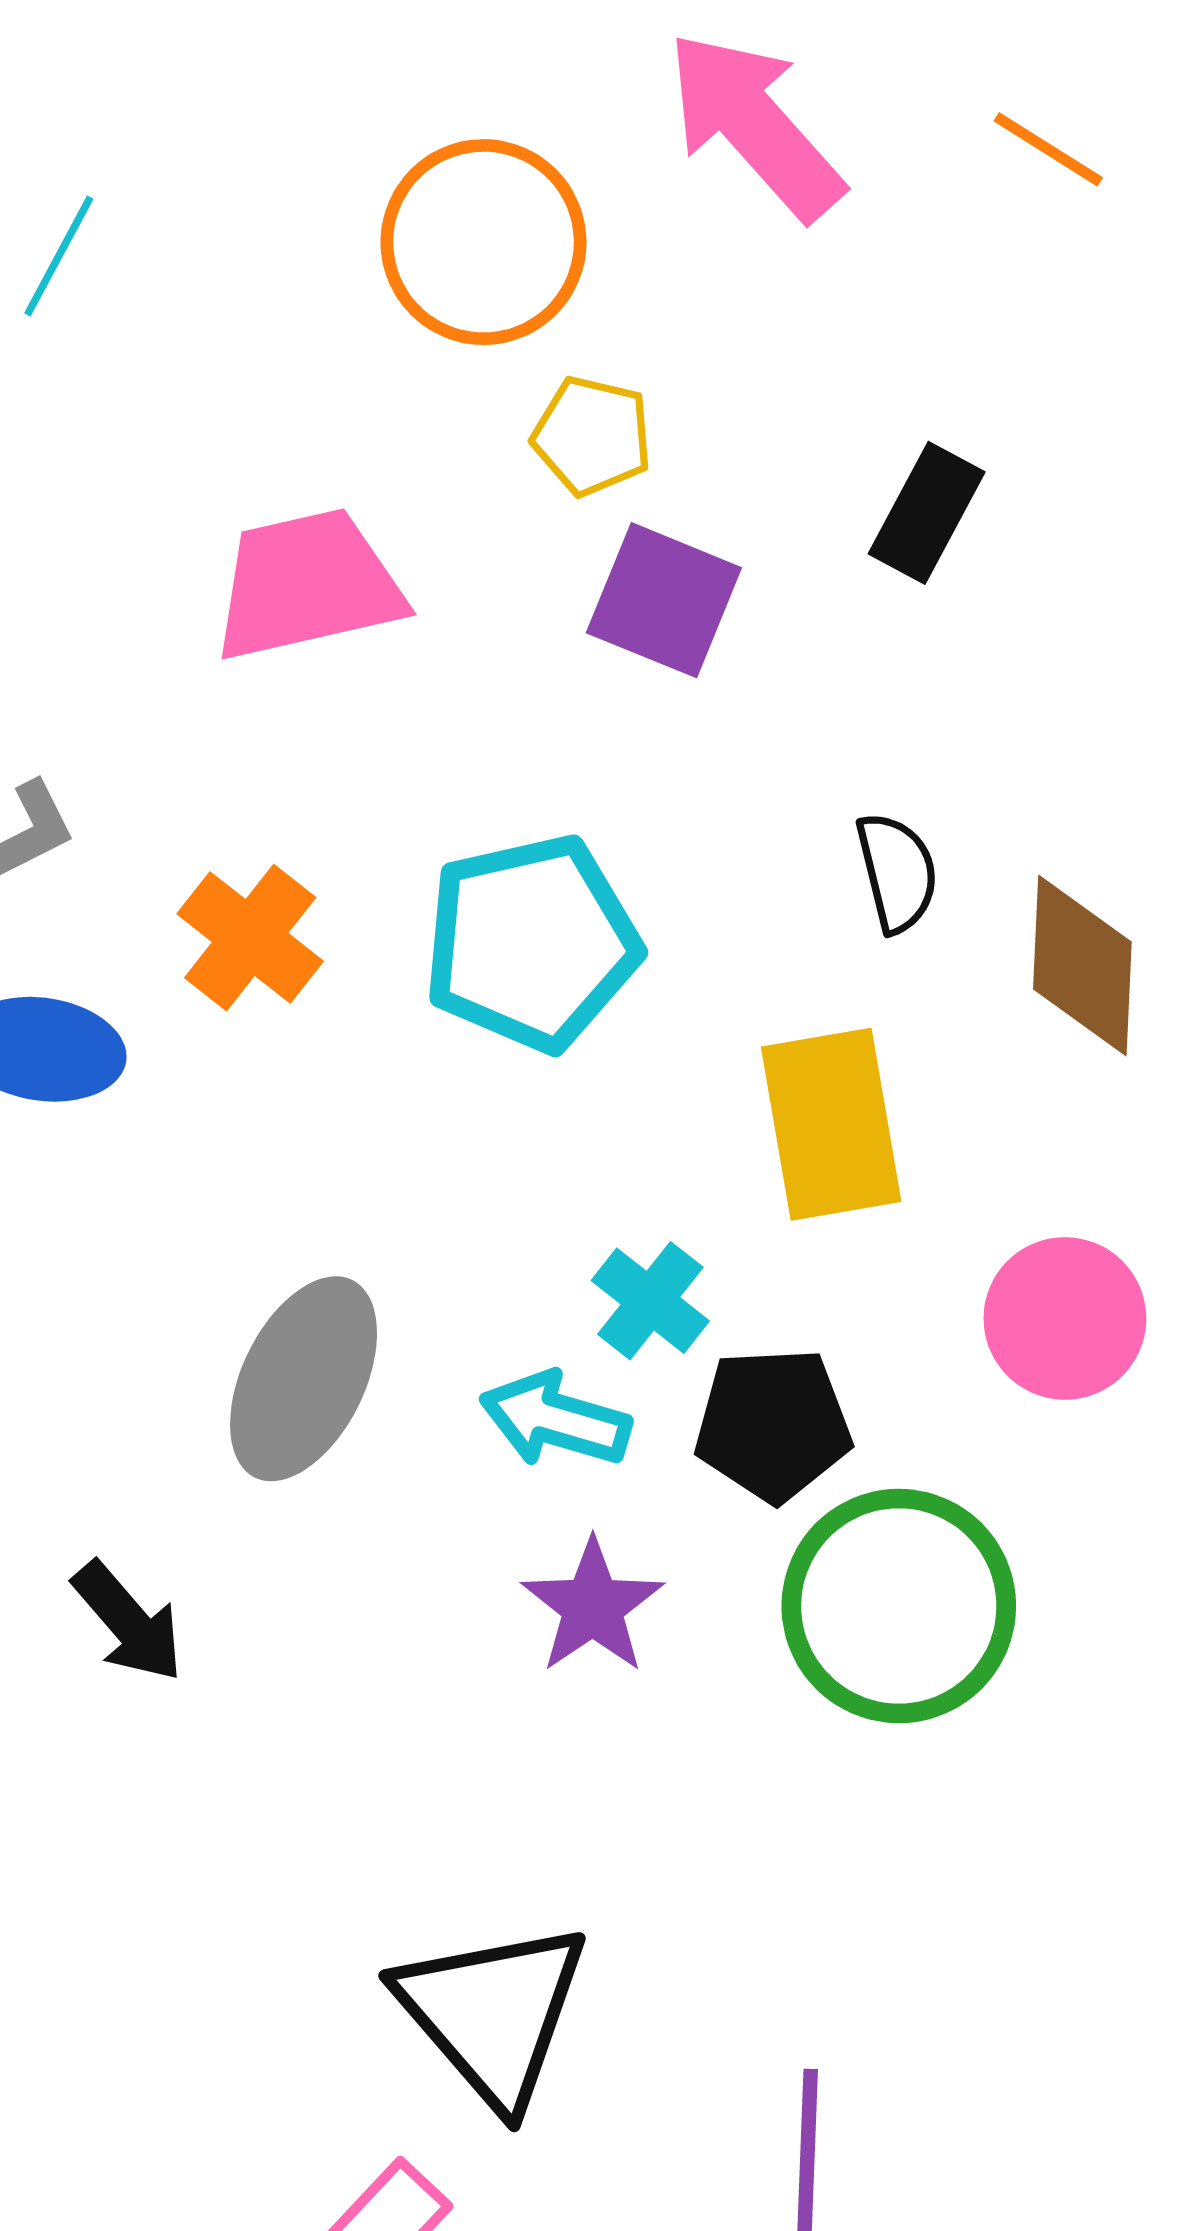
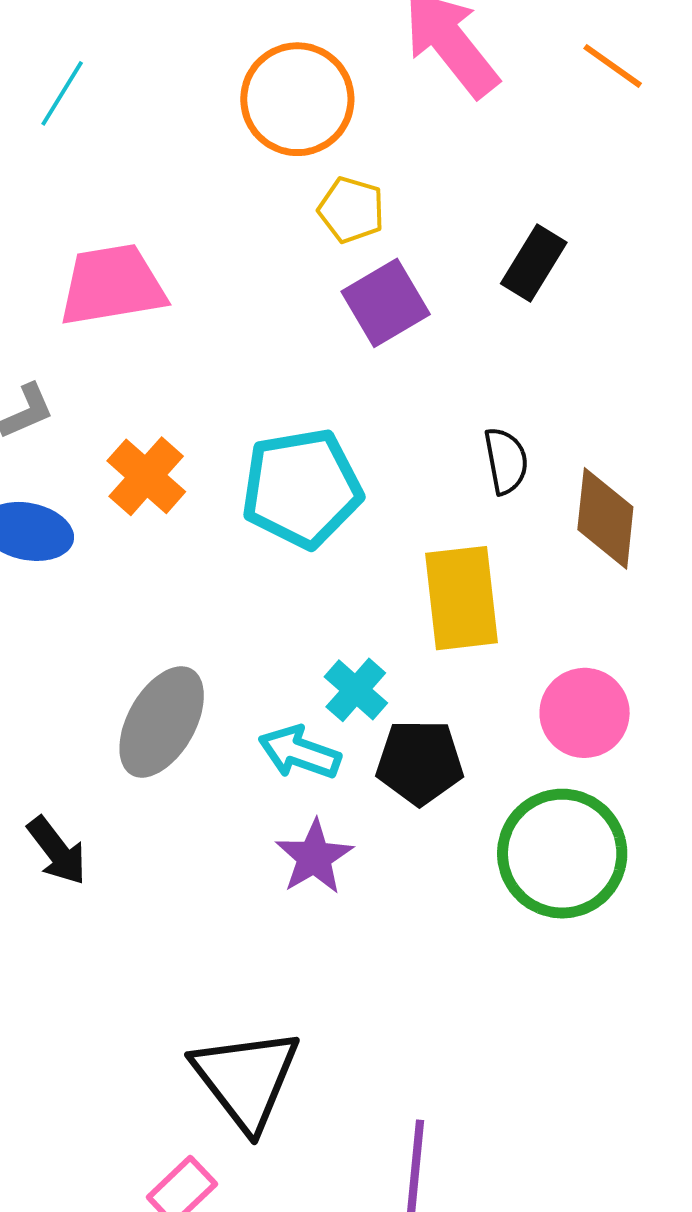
pink trapezoid: (308, 585) -> (112, 285), moved
purple square: (664, 600) -> (386, 303), turned 34
green circle: (899, 1606) -> (562, 854), moved

